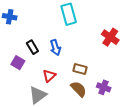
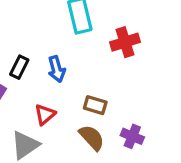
red cross: (110, 37) -> (125, 42), moved, turned 36
black rectangle: (32, 47) -> (19, 67), turned 56

